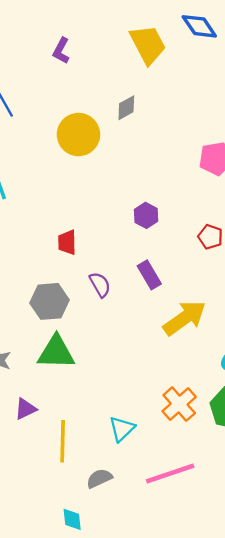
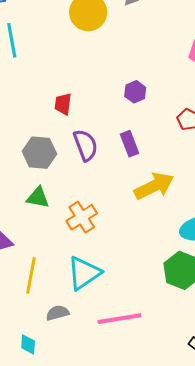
purple semicircle: (100, 285) -> (86, 145), size x1.4
green triangle: (56, 352) -> (38, 198), size x0.7
orange cross: (179, 404) -> (82, 217), moved
cyan triangle: (122, 429) -> (84, 273), size x1.5

